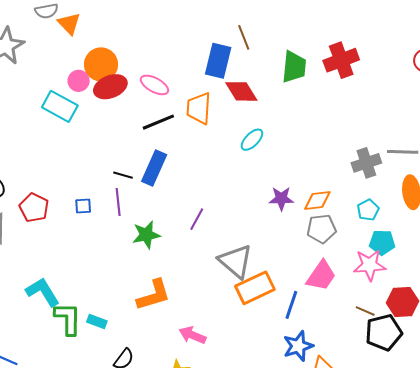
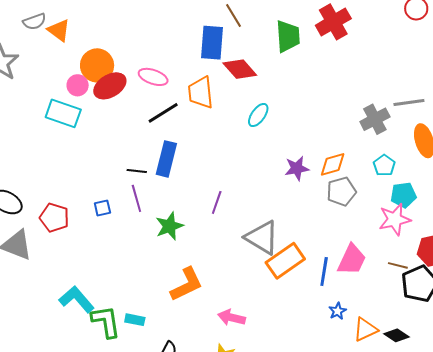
pink trapezoid: (321, 276) -> (352, 260), moved
blue star: (298, 346) -> (338, 311), size x0.6

